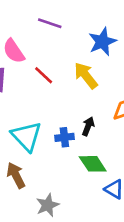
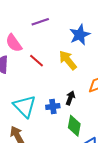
purple line: (50, 23) -> (40, 22), turned -36
green diamond: (93, 164) -> (74, 126), turned 45

